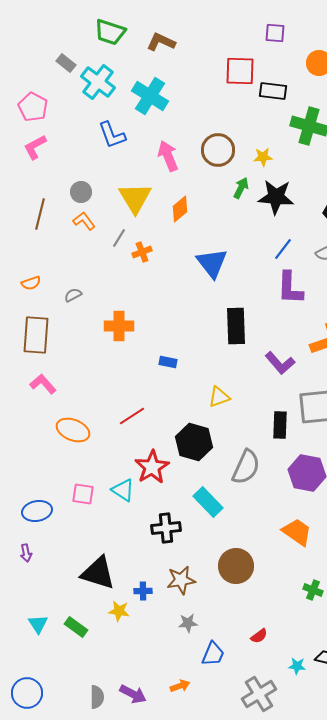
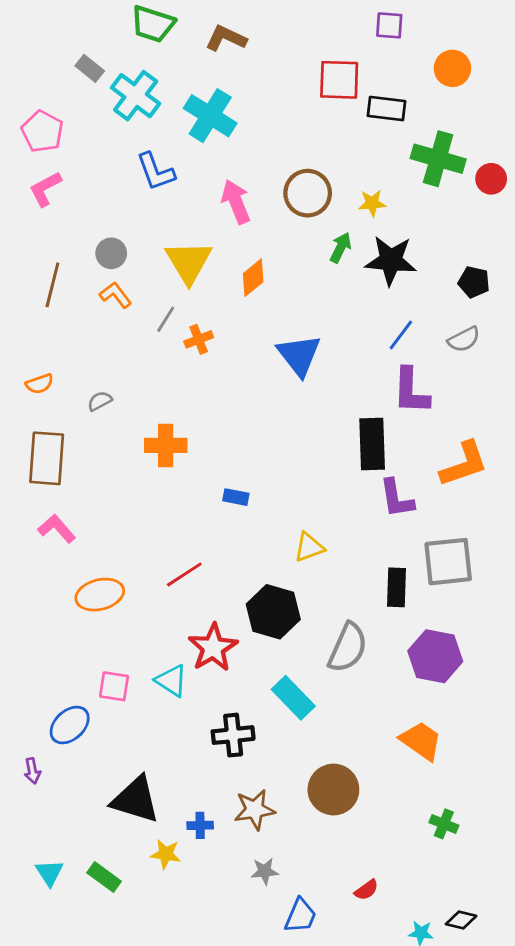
black rectangle: (236, 326) -> (372, 444), moved
purple L-shape: (280, 363) -> (397, 498), turned 32
orange ellipse: (73, 430) -> (100, 595), turned -36
blue ellipse: (37, 511) -> (70, 725), moved, turned -32

